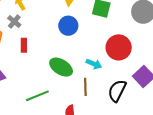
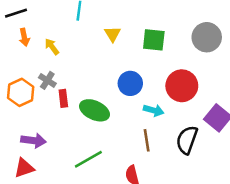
gray cross: (14, 22) -> (47, 80), moved
blue circle: (68, 26) -> (130, 83), moved
green ellipse: (61, 67) -> (95, 110), moved

